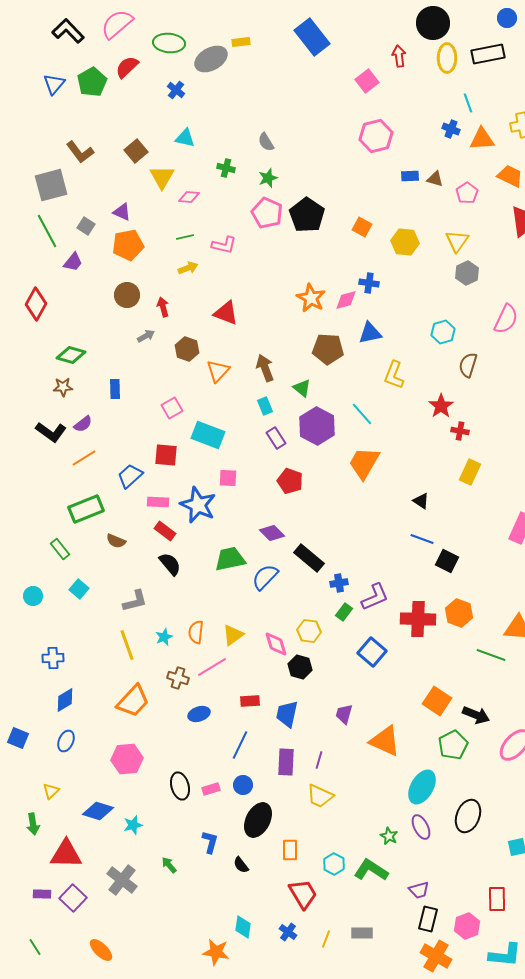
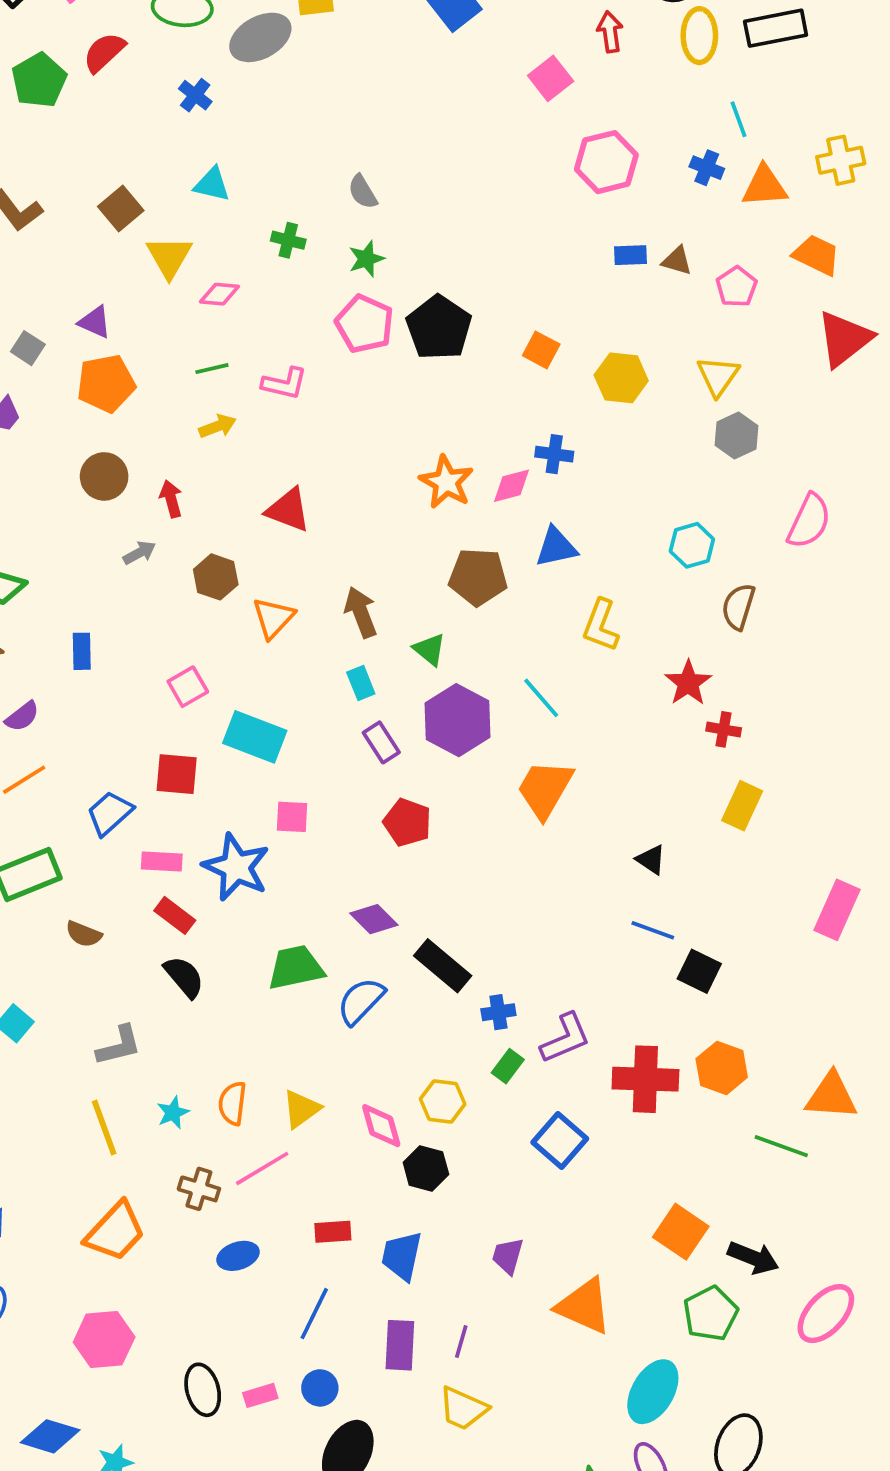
pink hexagon: (376, 136) -> (606, 162), moved

